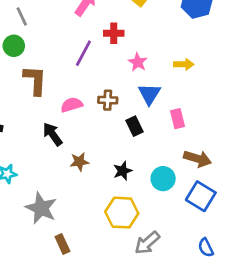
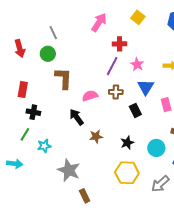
purple line: (83, 53) -> (112, 66), moved
gray arrow: (147, 243) -> (160, 184), moved

